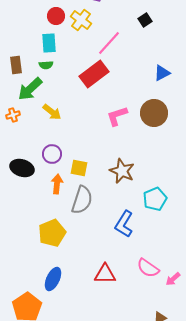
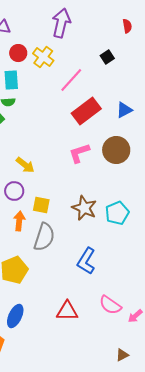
red rectangle: (94, 74) -> (86, 111), moved
yellow arrow: (52, 112) -> (25, 165), moved
cyan pentagon: (155, 199) -> (117, 213), moved

